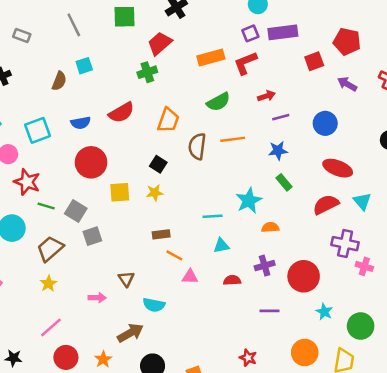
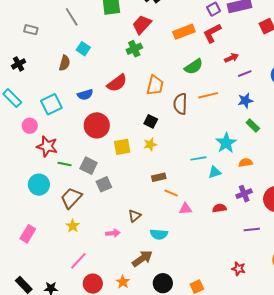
cyan square: (84, 66) -> (83, 49), turned -32
cyan triangle: (221, 246) -> (215, 172), moved
brown triangle: (126, 279) -> (134, 216), turned 32

